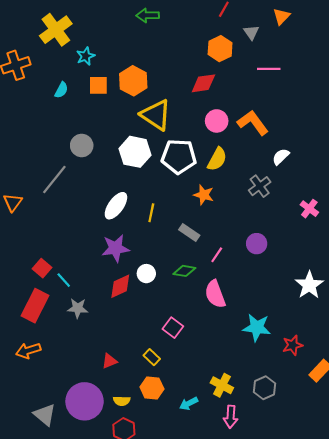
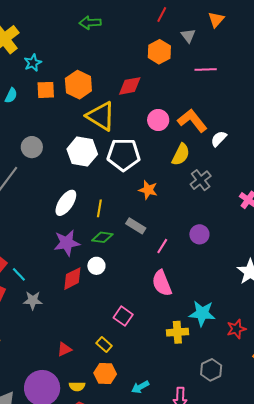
red diamond: (203, 83) -> (130, 86), moved
white semicircle: (281, 157) -> (219, 139), moved
yellow semicircle: (217, 159) -> (181, 154), moved
green diamond: (184, 271) -> (102, 237), moved
yellow cross: (222, 385) -> (177, 332), moved, turned -30

